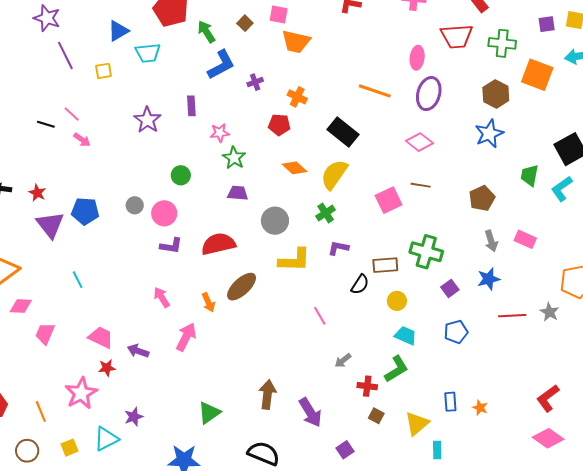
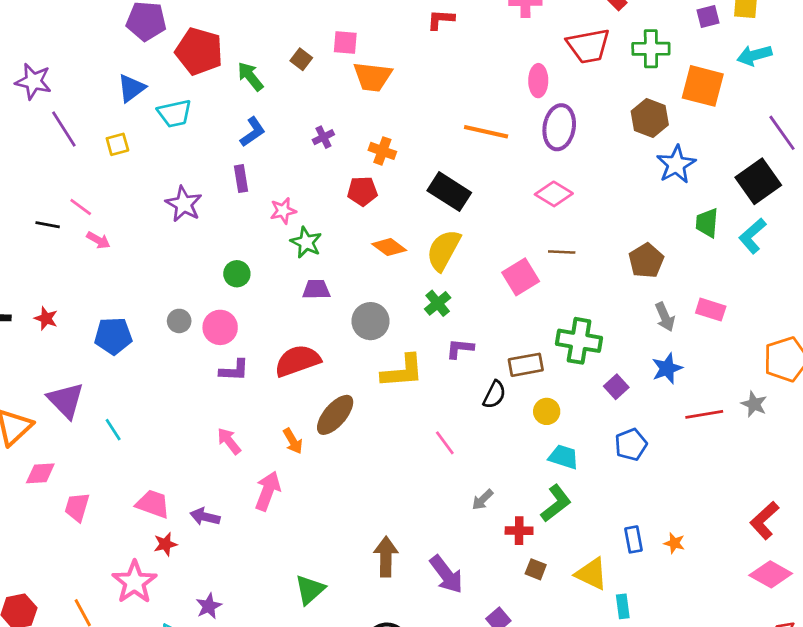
blue L-shape: (221, 65) -> (253, 132), moved, size x0.7
blue star: (489, 134) -> (676, 164), moved
purple triangle: (50, 225) -> (66, 400), moved
yellow triangle: (417, 424) -> (591, 574), turned -48

